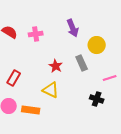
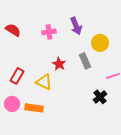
pink cross: (36, 34) -> (49, 32), moved
yellow triangle: (51, 90) -> (44, 82), moved
black cross: (97, 99) -> (100, 97), turned 32

